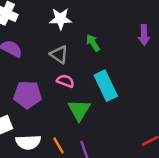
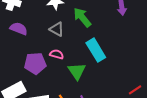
green arrow: (93, 43) -> (82, 17), size x1.5
pink semicircle: (65, 81) -> (57, 54), moved

